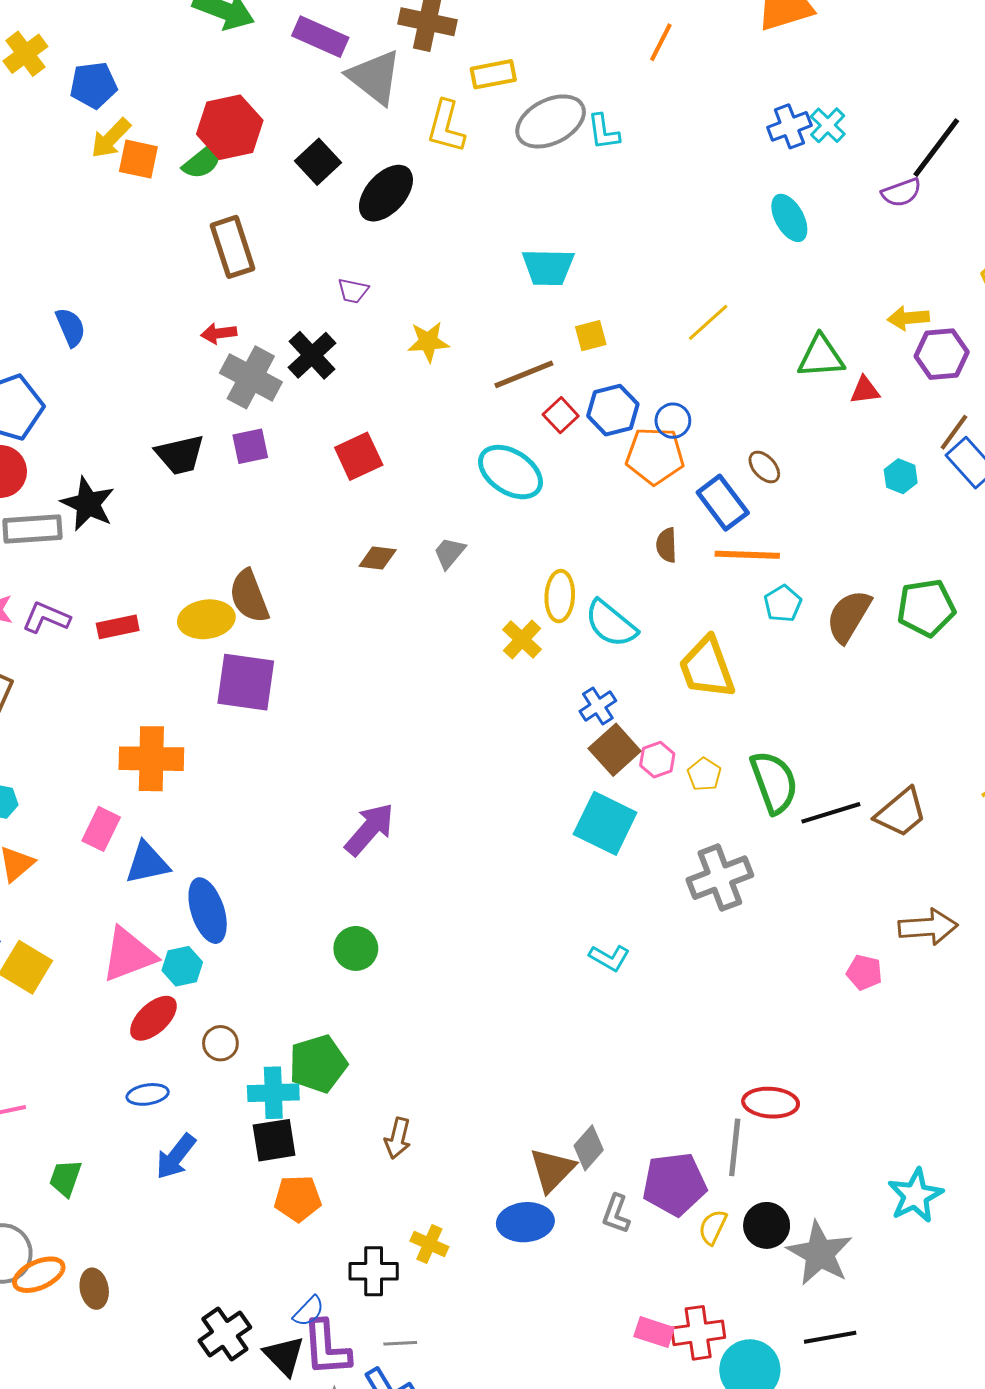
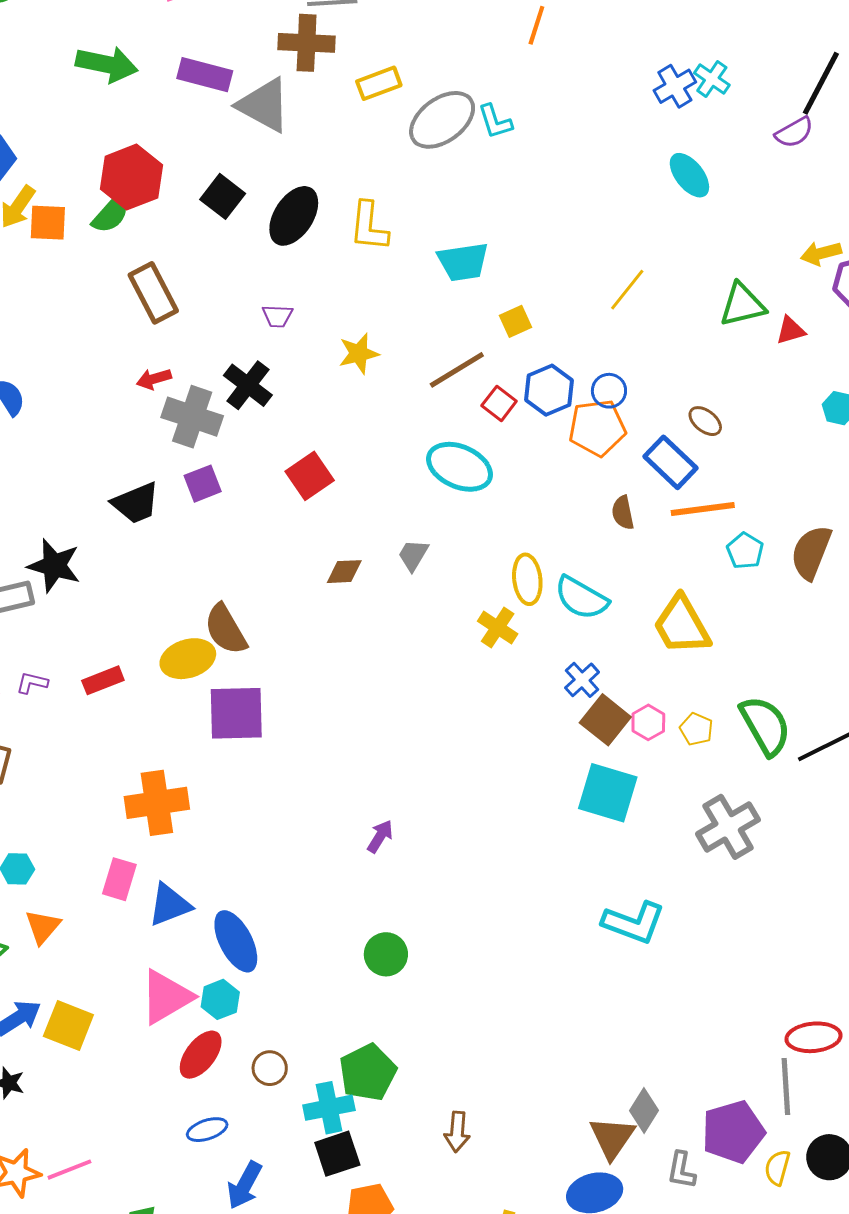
yellow L-shape: (446, 127) -> (369, 226), moved
purple L-shape: (46, 618) -> (32, 683), size x0.7
purple arrow: (370, 829) -> (380, 836), size x0.6
cyan L-shape: (609, 958) -> (634, 923), size x1.6

